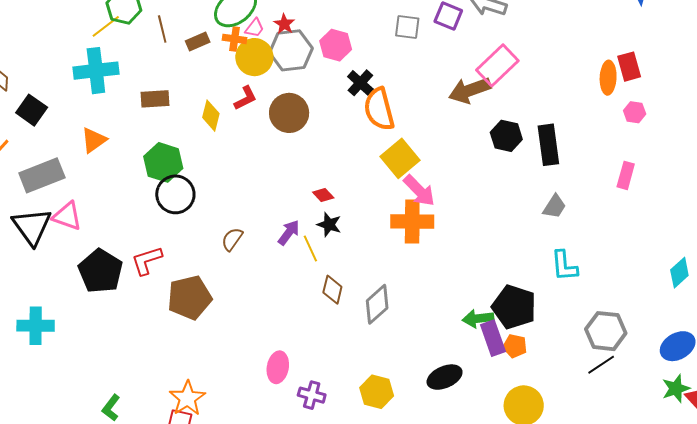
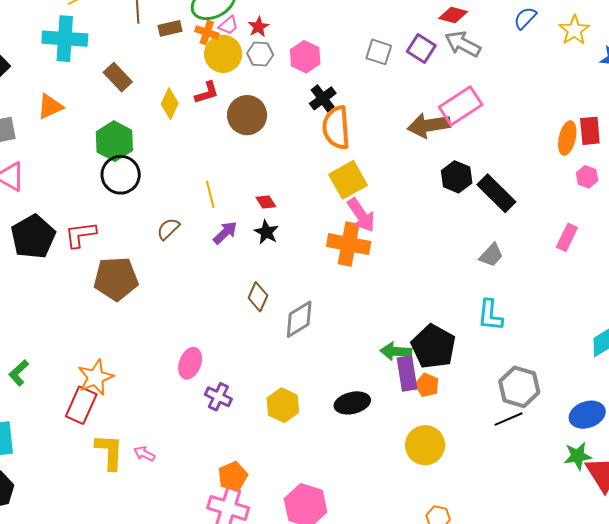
gray hexagon: (291, 50) -> (260, 54), size x0.6
brown rectangle: (155, 99) -> (118, 77), turned 40
black rectangle: (548, 145) -> (496, 193), turned -48
yellow line: (310, 249) -> (210, 194), moved

